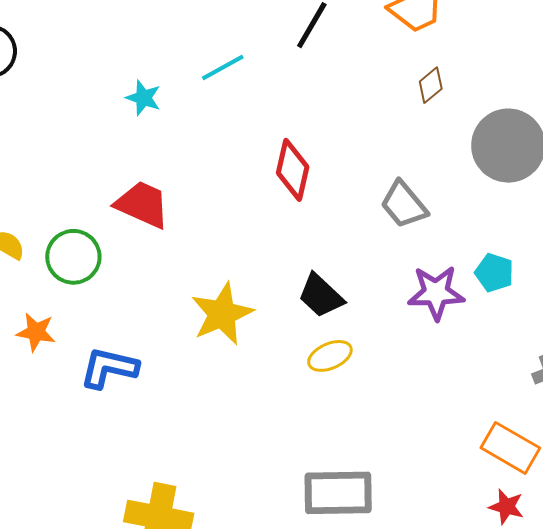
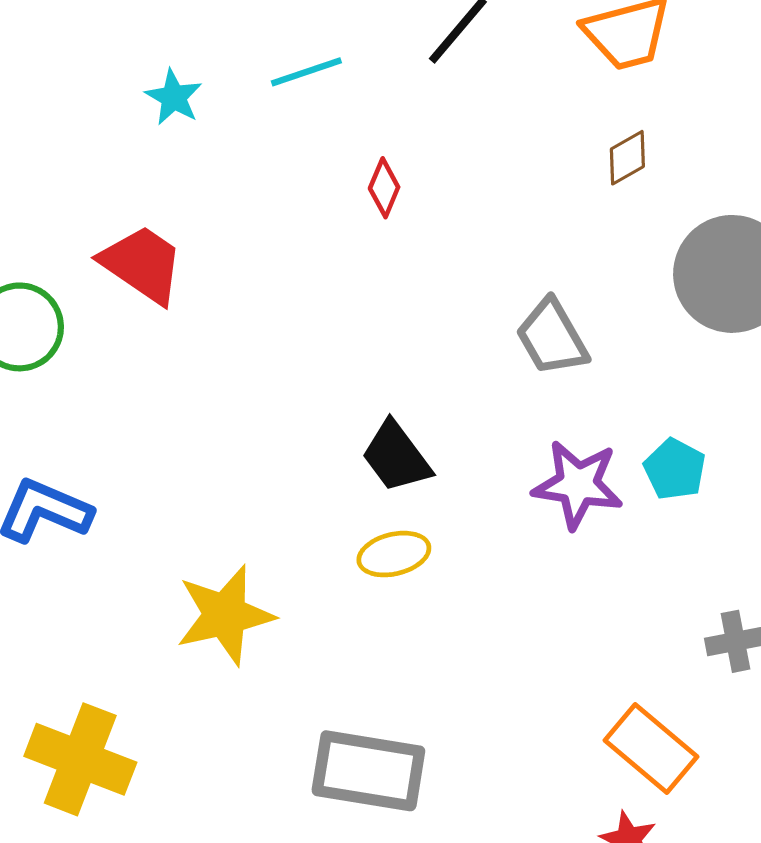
red diamond: (293, 170) -> (384, 188), moved, size x0.6
yellow star: (222, 314) -> (225, 615), moved

